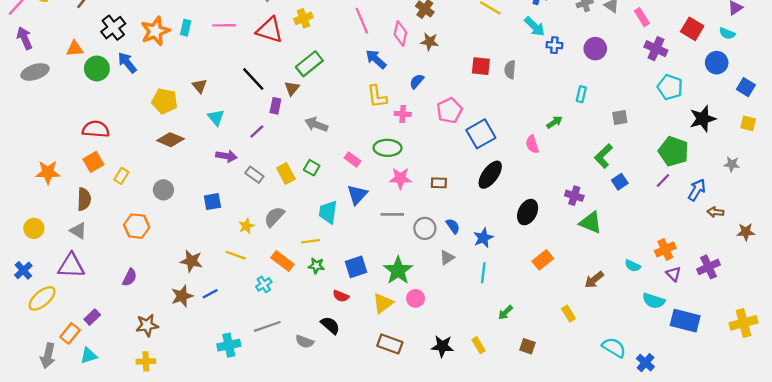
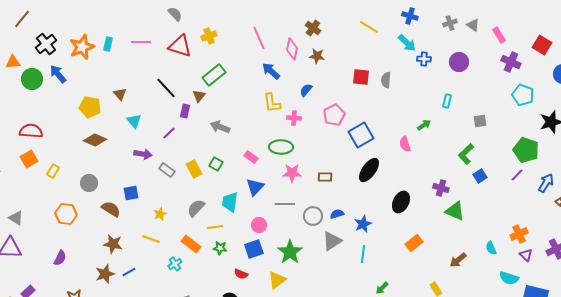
brown semicircle: (84, 199) -> (111, 209), moved, turned -60
gray semicircle: (274, 217) -> (196, 208), moved
blue semicircle: (453, 226) -> (337, 214), turned -72
gray triangle: (447, 258) -> (332, 241), size x1.5
cyan semicircle: (633, 266) -> (491, 248), turned 40
pink circle: (416, 298) -> (259, 225), moved

